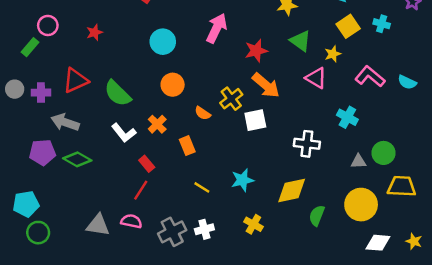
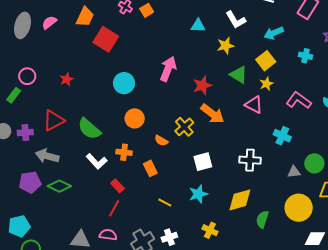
yellow square: (348, 26) -> (266, 61), moved
white square: (255, 120) -> (203, 162), moved
orange cross: (157, 124) -> (124, 152), turned -35

